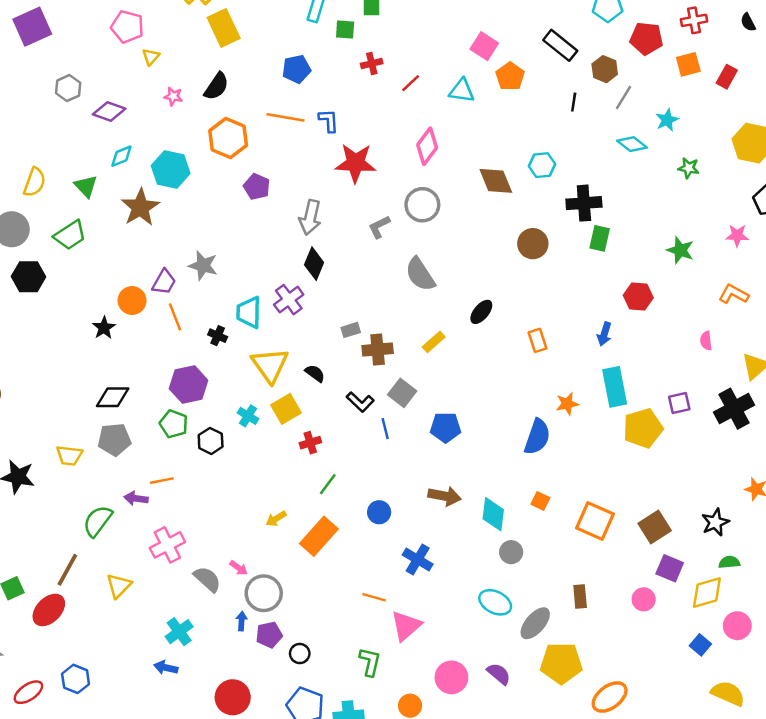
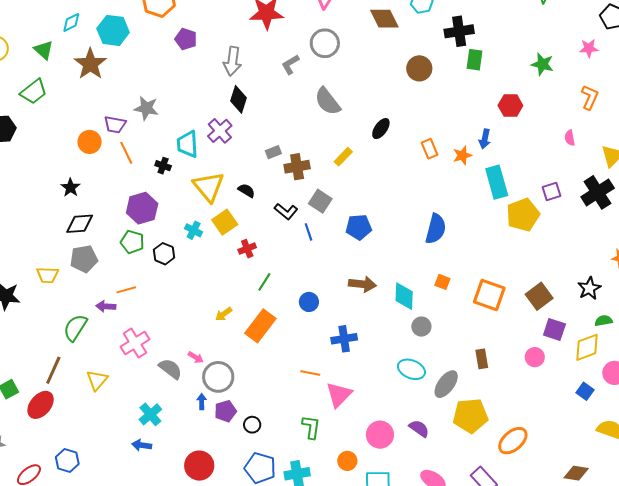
purple trapezoid: (164, 282) -> (115, 125), turned 75
orange L-shape: (734, 294) -> (590, 97), turned 90
black star: (104, 328) -> (70, 188), moved
orange star: (567, 404) -> (462, 155), moved
blue cross: (418, 560) -> (344, 339), turned -35

